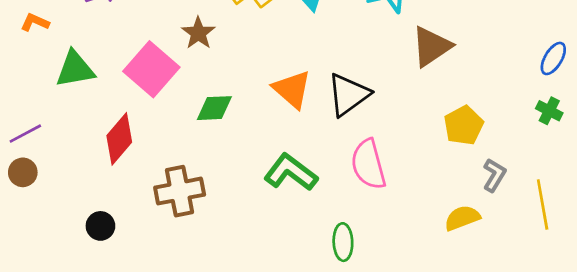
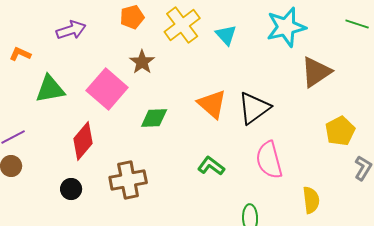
green L-shape: (291, 172) -> (211, 166), size x0.7
yellow semicircle: (462, 218) -> (311, 200), moved, turned 104
black circle: (100, 226) -> (71, 189), moved

